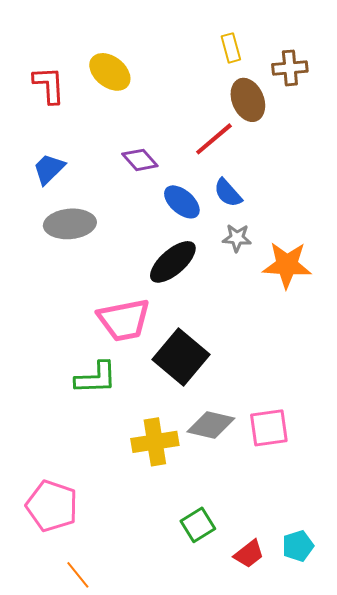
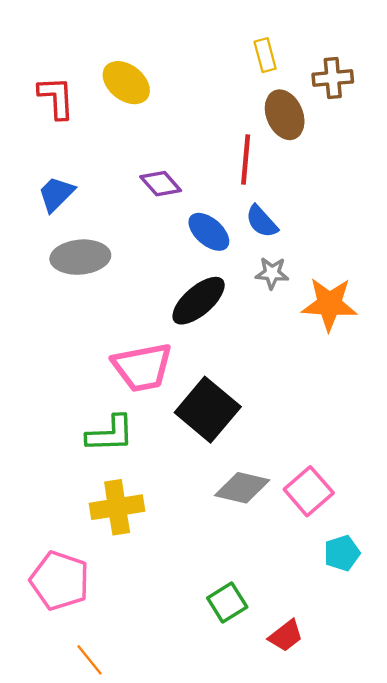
red line: (214, 139) -> (246, 160), turned -45
pink square: (269, 428) -> (309, 491), turned -33
yellow cross: (155, 442) -> (117, 507), moved
cyan pentagon: (298, 546) -> (342, 553), moved

